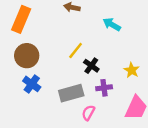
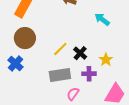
yellow line: (76, 51) -> (60, 49), moved
yellow star: (132, 70) -> (106, 60), moved
blue cross: (32, 84) -> (15, 64), moved

